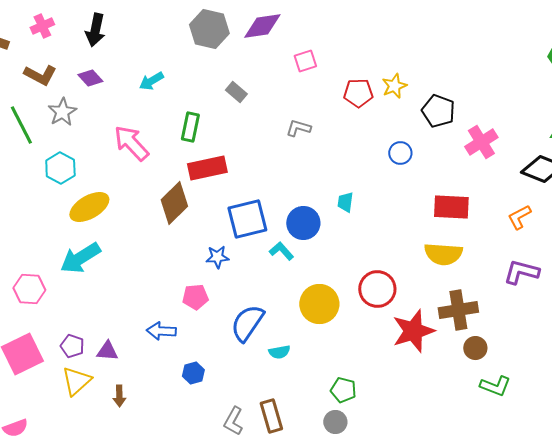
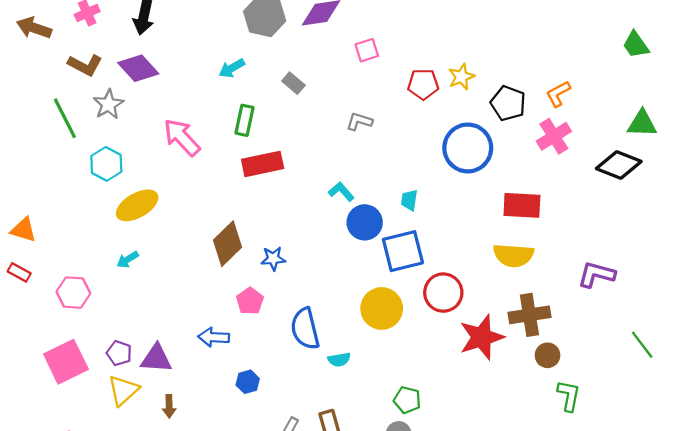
purple diamond: (90, 78) -> (138, 68), size x1.5
cyan arrow: (151, 81) -> (232, 68), moved
blue circle: (400, 153) -> (468, 148), size x2.0
brown diamond: (174, 203) -> (228, 244), moved
orange L-shape: (519, 217) -> (558, 94), moved
blue square: (247, 219) -> (403, 251), moved
cyan L-shape: (281, 251) -> (341, 192), moved
cyan arrow: (80, 258) -> (128, 260), size x0.5
pink pentagon: (195, 297) -> (250, 301), turned -30
blue semicircle: (247, 323) -> (305, 329), turned -48
purple triangle: (107, 351) -> (156, 358), size x1.4
green L-shape: (495, 386) -> (569, 396), turned -100

